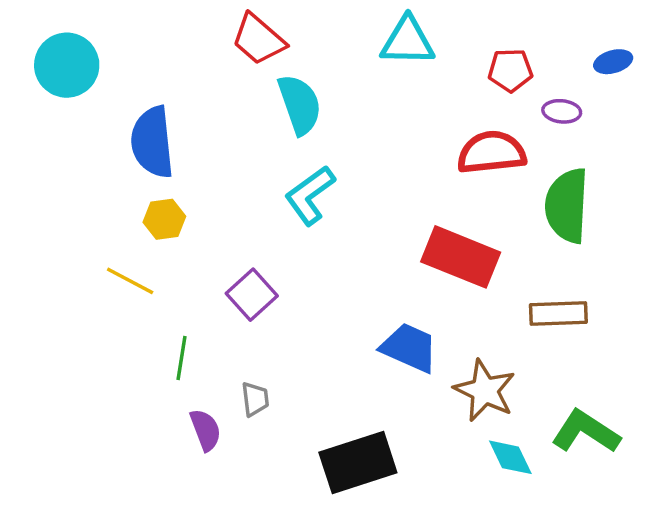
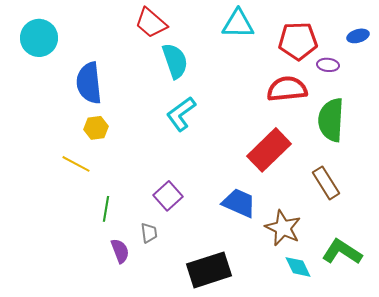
red pentagon: (510, 70) -> (298, 41), size x1.5
red rectangle: (461, 257) -> (269, 150), turned -66
purple square: (252, 295) -> (168, 196), moved
brown rectangle: (558, 313) -> (326, 183), turned 60

